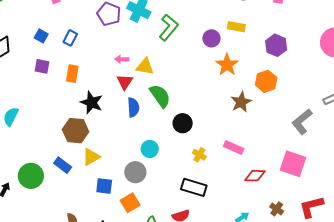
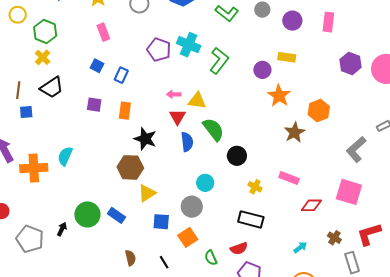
blue square: (41, 36) -> (97, 66), moved
purple hexagon: (276, 45) -> (350, 63), moved
blue rectangle: (63, 165) -> (117, 215), moved

